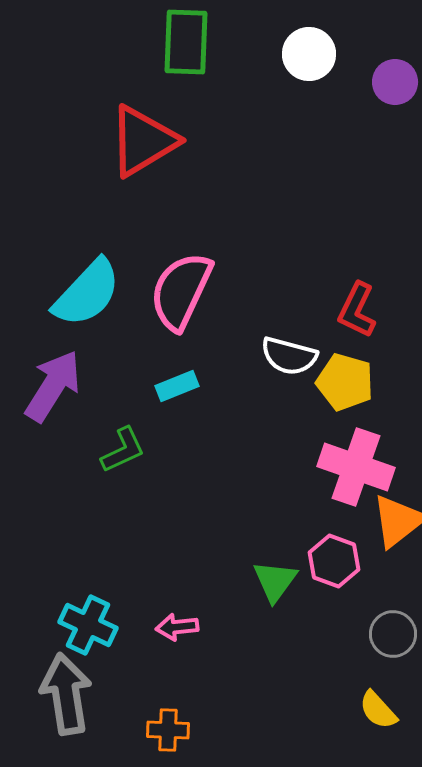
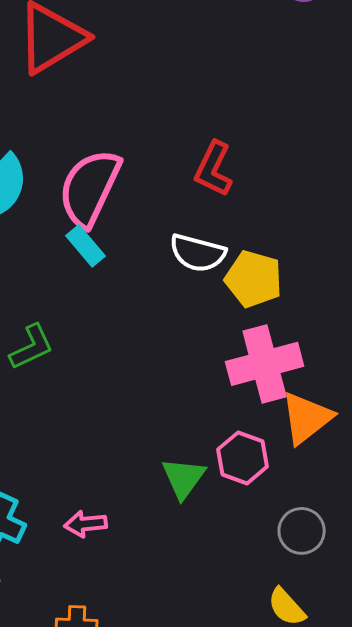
red L-shape: (357, 310) -> (214, 169), moved
cyan rectangle: (177, 386) -> (86, 246), moved, turned 72
pink cross: (356, 467) -> (265, 364), turned -34

